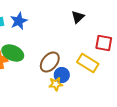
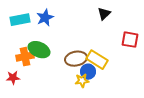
brown ellipse: (50, 62) -> (76, 59), turned 40
yellow rectangle: (88, 63) -> (97, 60), moved

